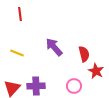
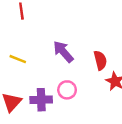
pink circle: (74, 86) -> (67, 90), moved

